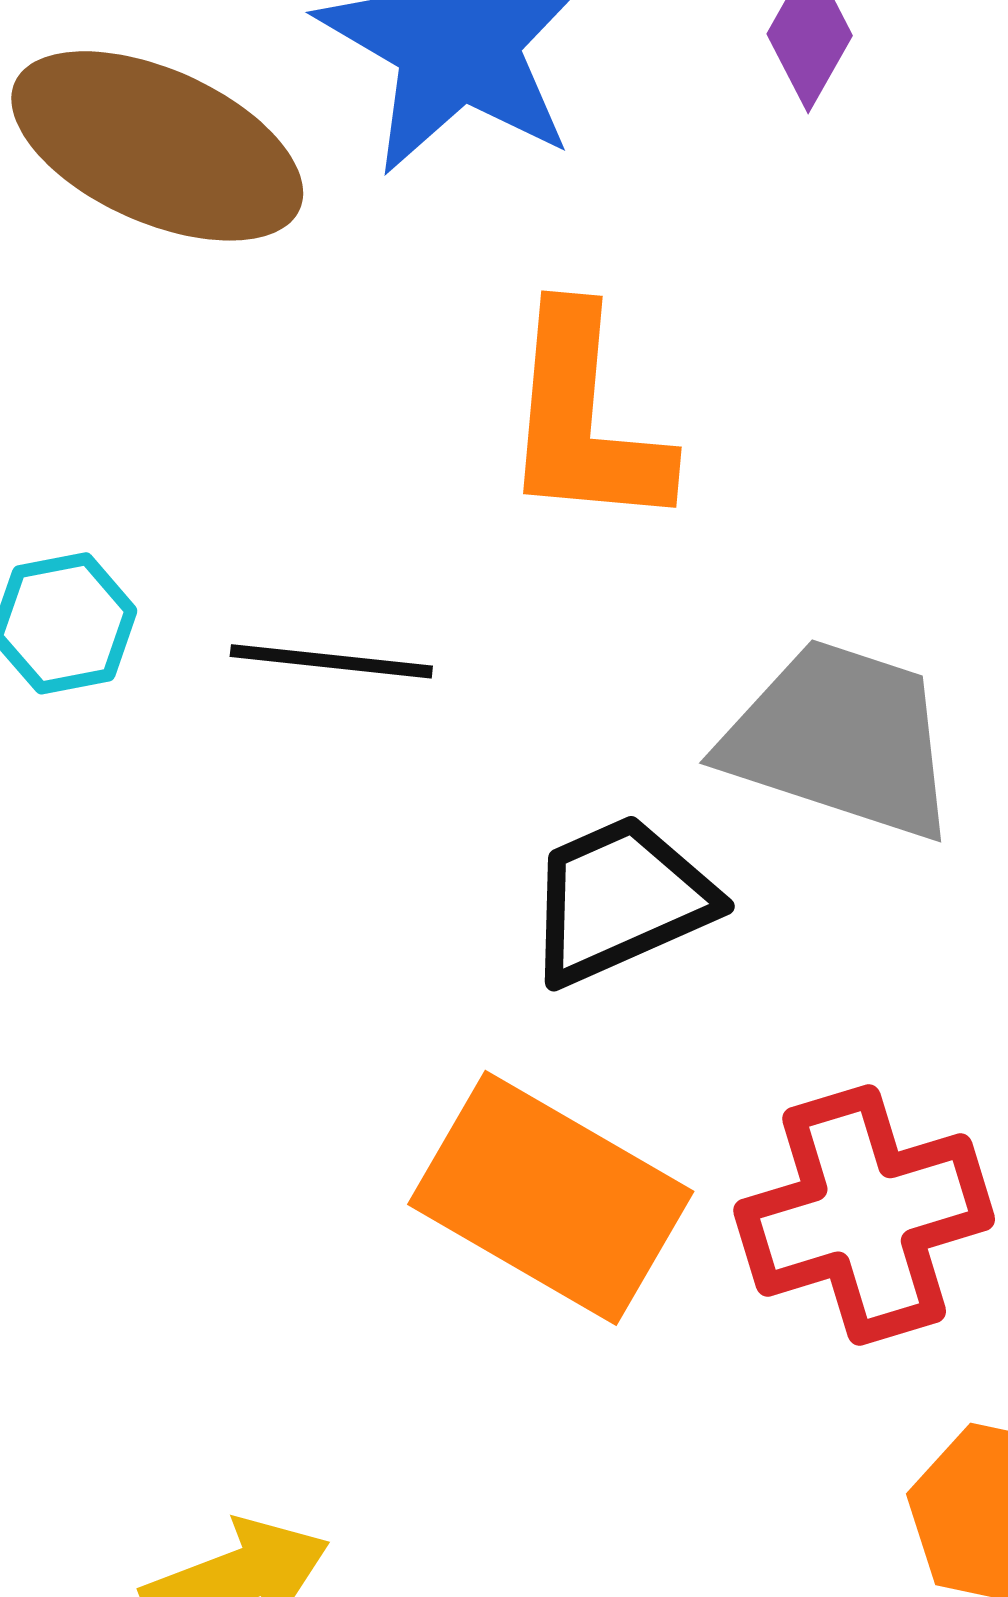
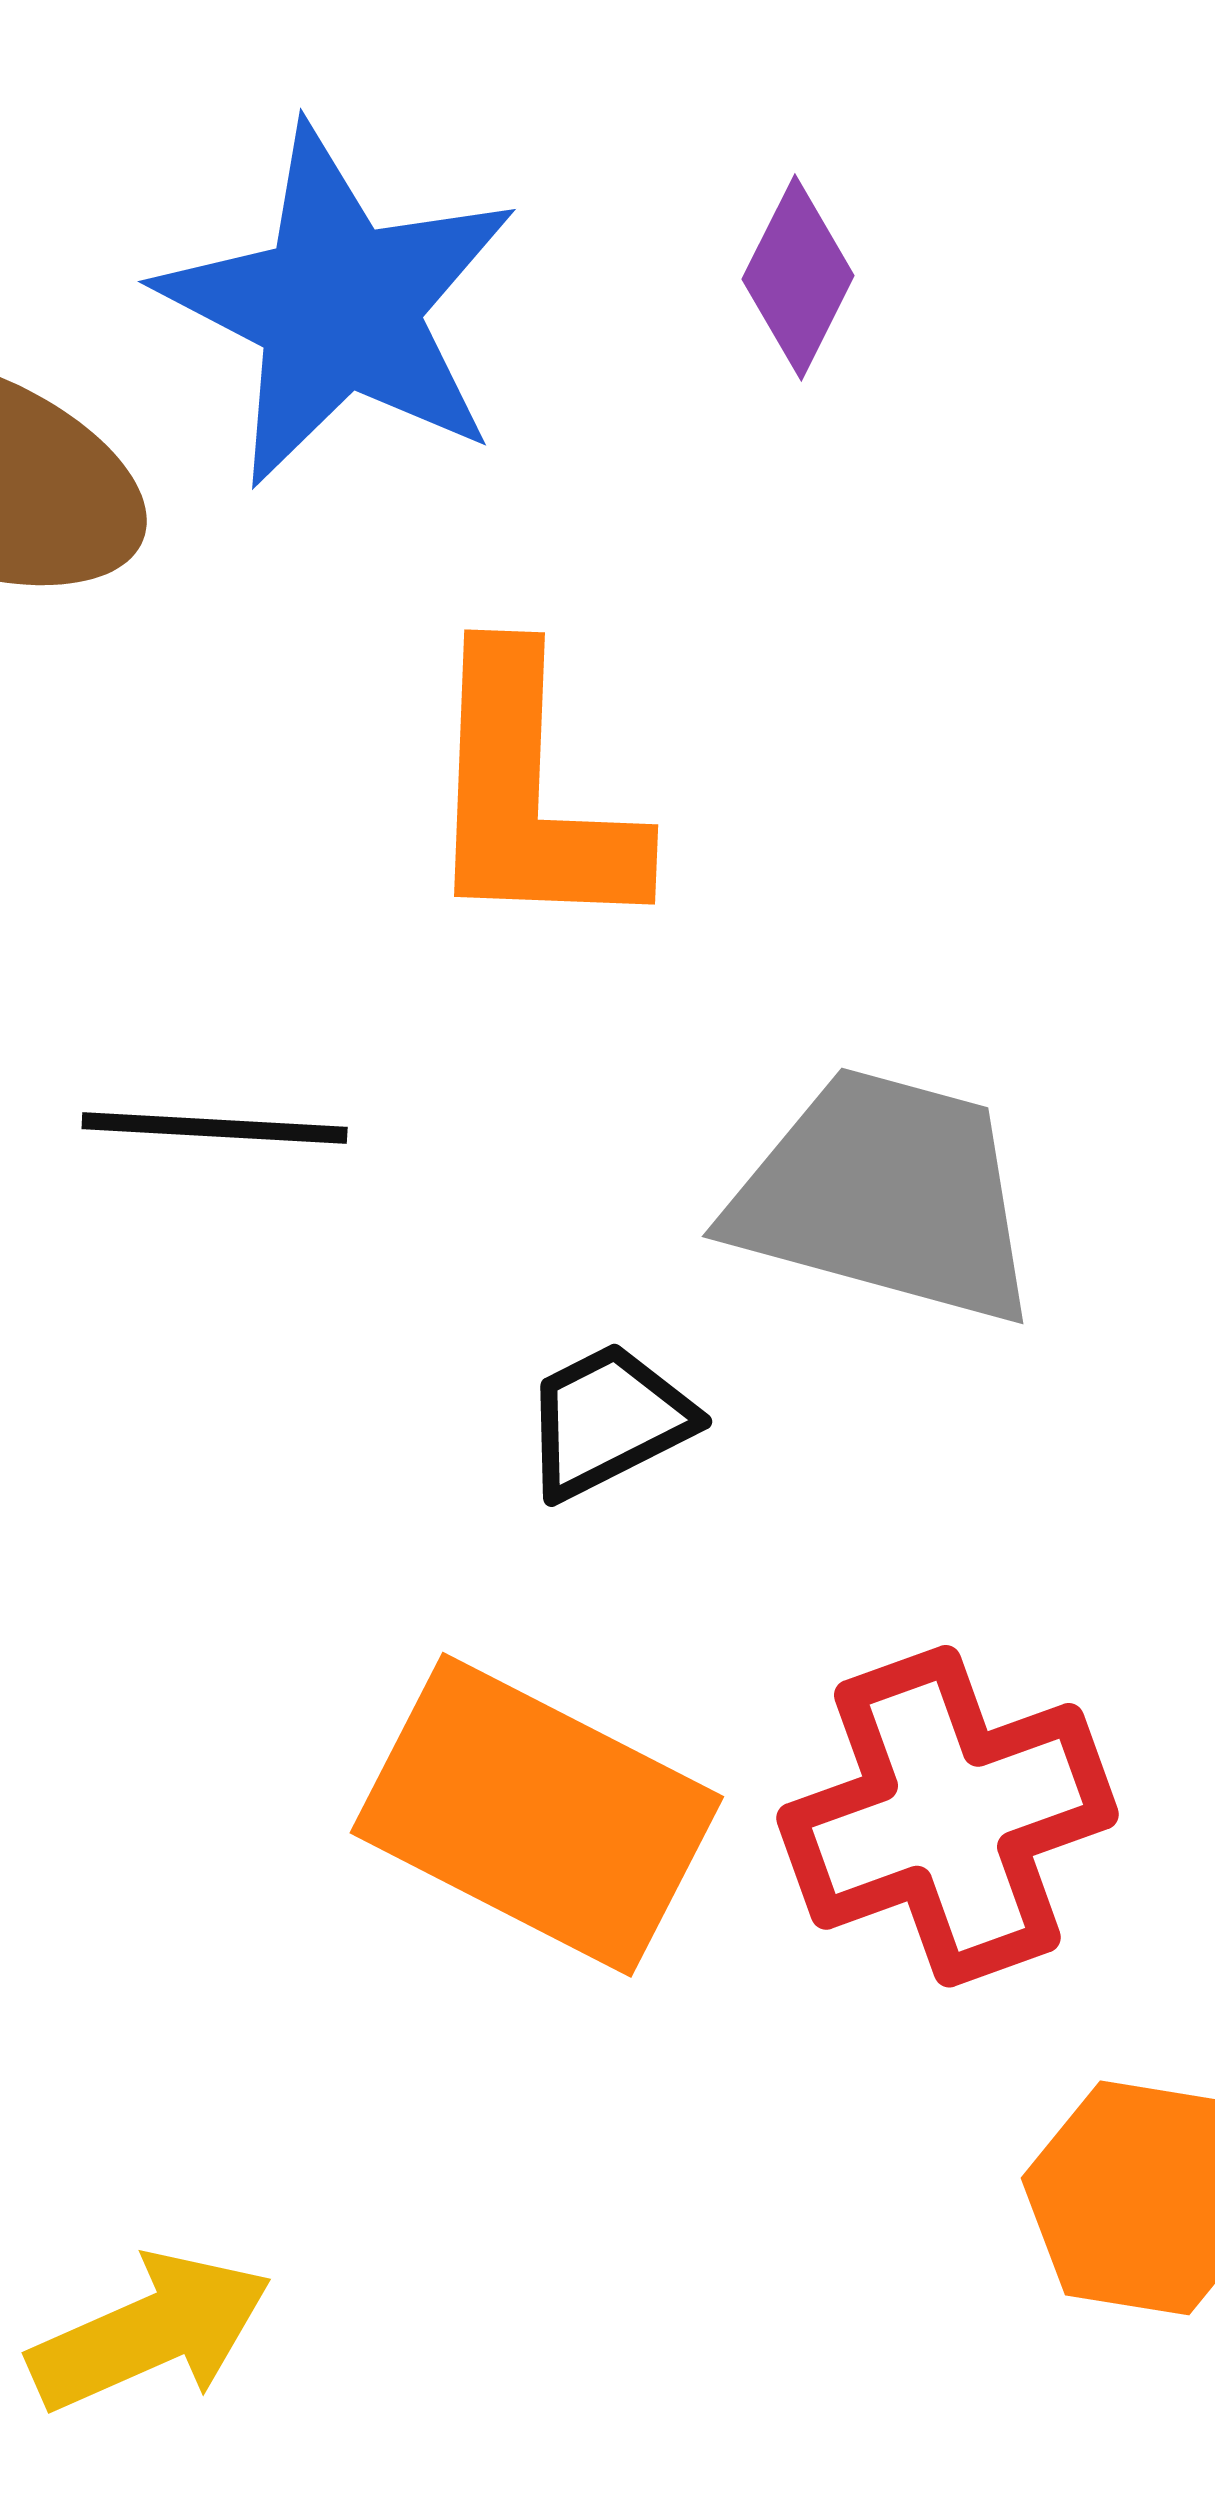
black trapezoid: (620, 900) -> (608, 1421), size x0.7

